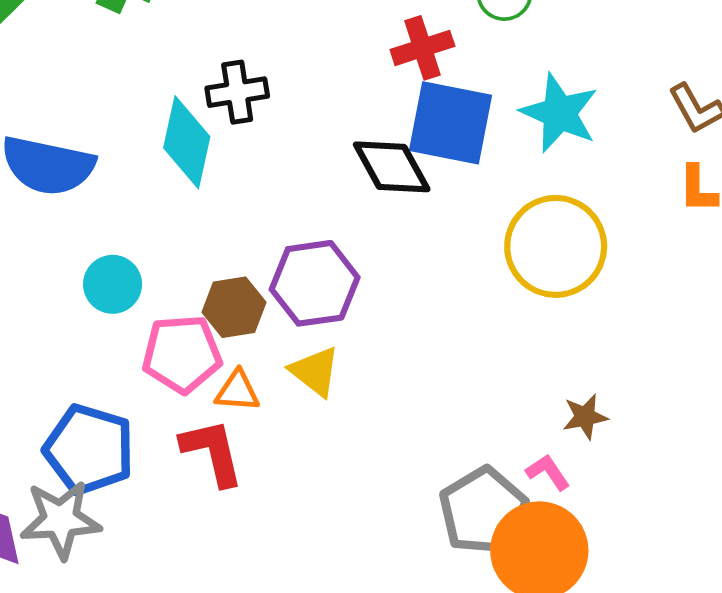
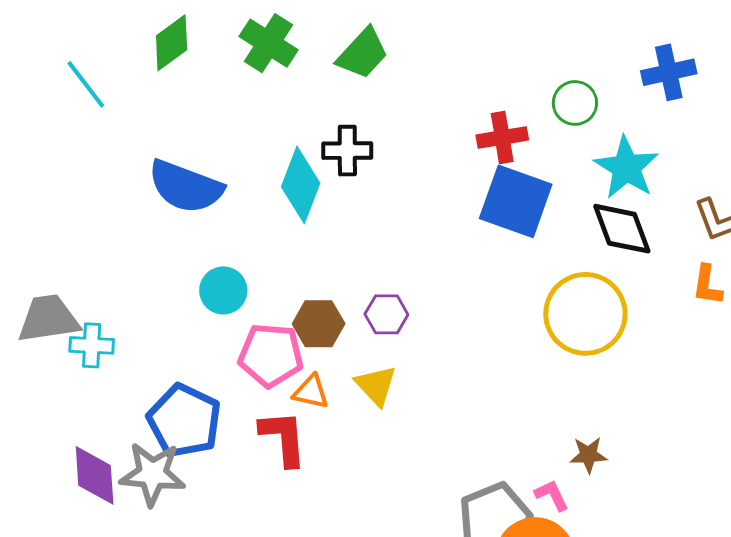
cyan star: (559, 113) -> (626, 168), moved
black diamond: (392, 167) -> (622, 229), moved
purple hexagon: (315, 283) -> (386, 314), size x0.6

